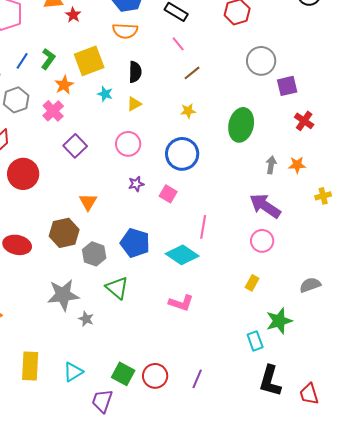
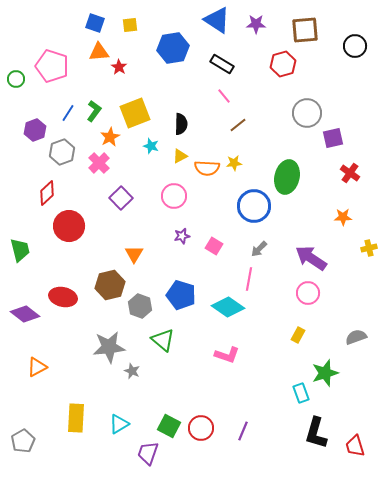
orange semicircle: (125, 31) -> (207, 168), moved
blue circle: (182, 154) -> (254, 206), moved
gray arrow: (271, 165) -> (259, 249), moved, turned -144

